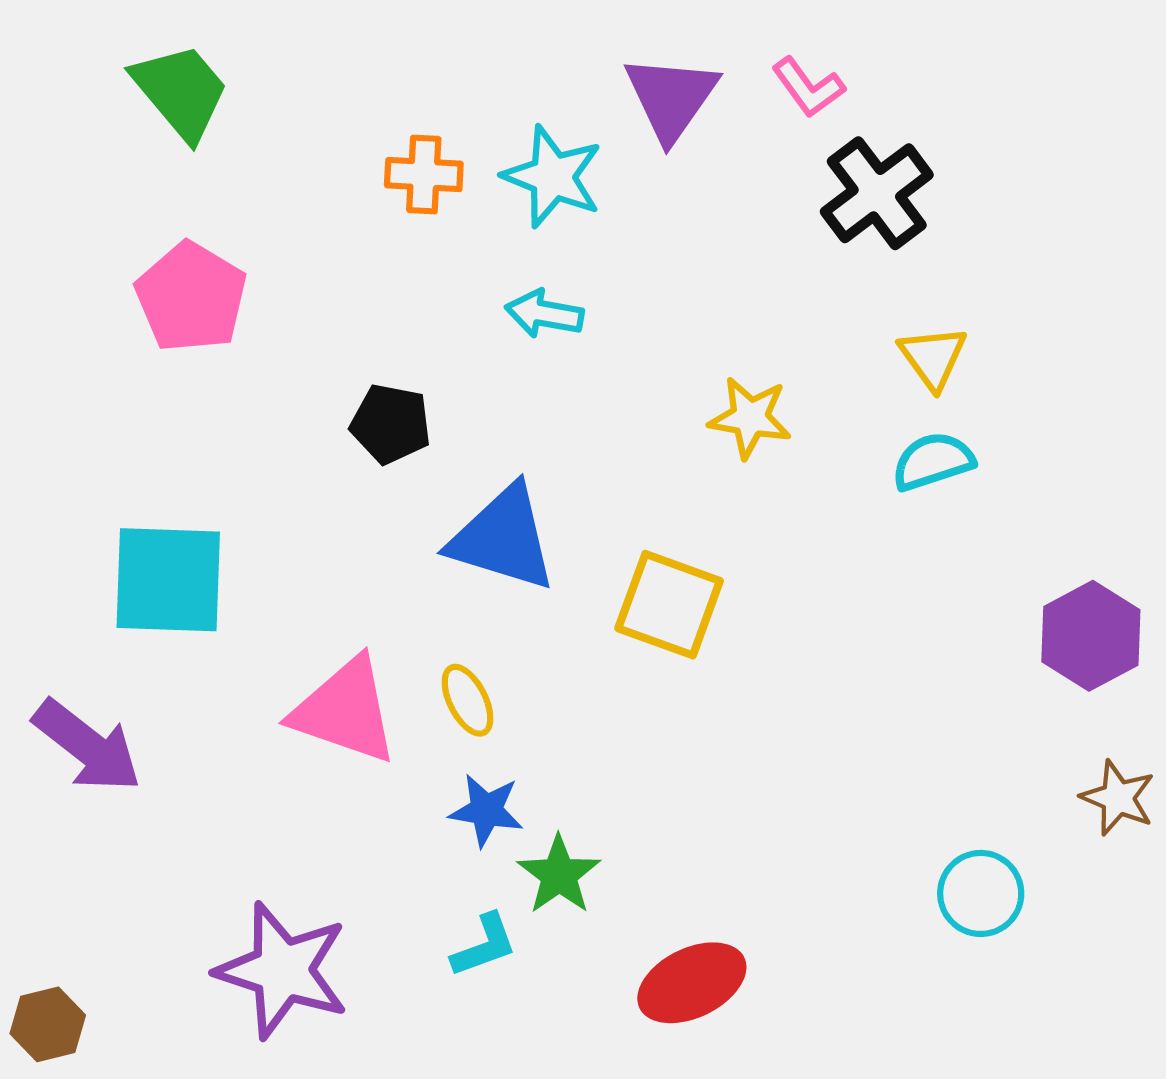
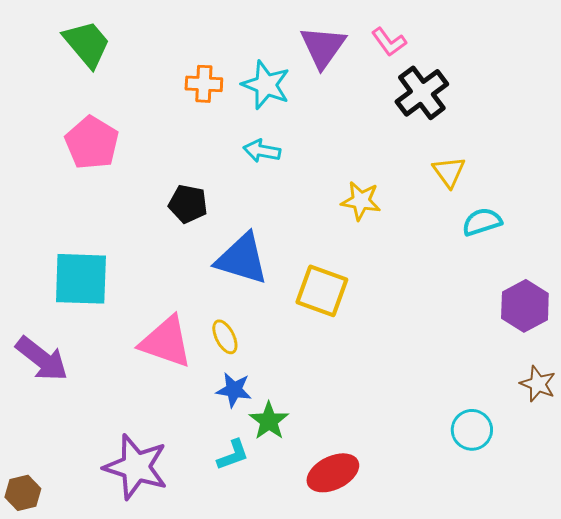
cyan semicircle: (933, 461) -> (482, 222), moved

